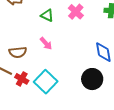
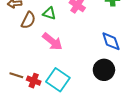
pink arrow: (46, 43) -> (52, 42), size x1.5
brown semicircle: (18, 52) -> (28, 20), moved, turned -48

